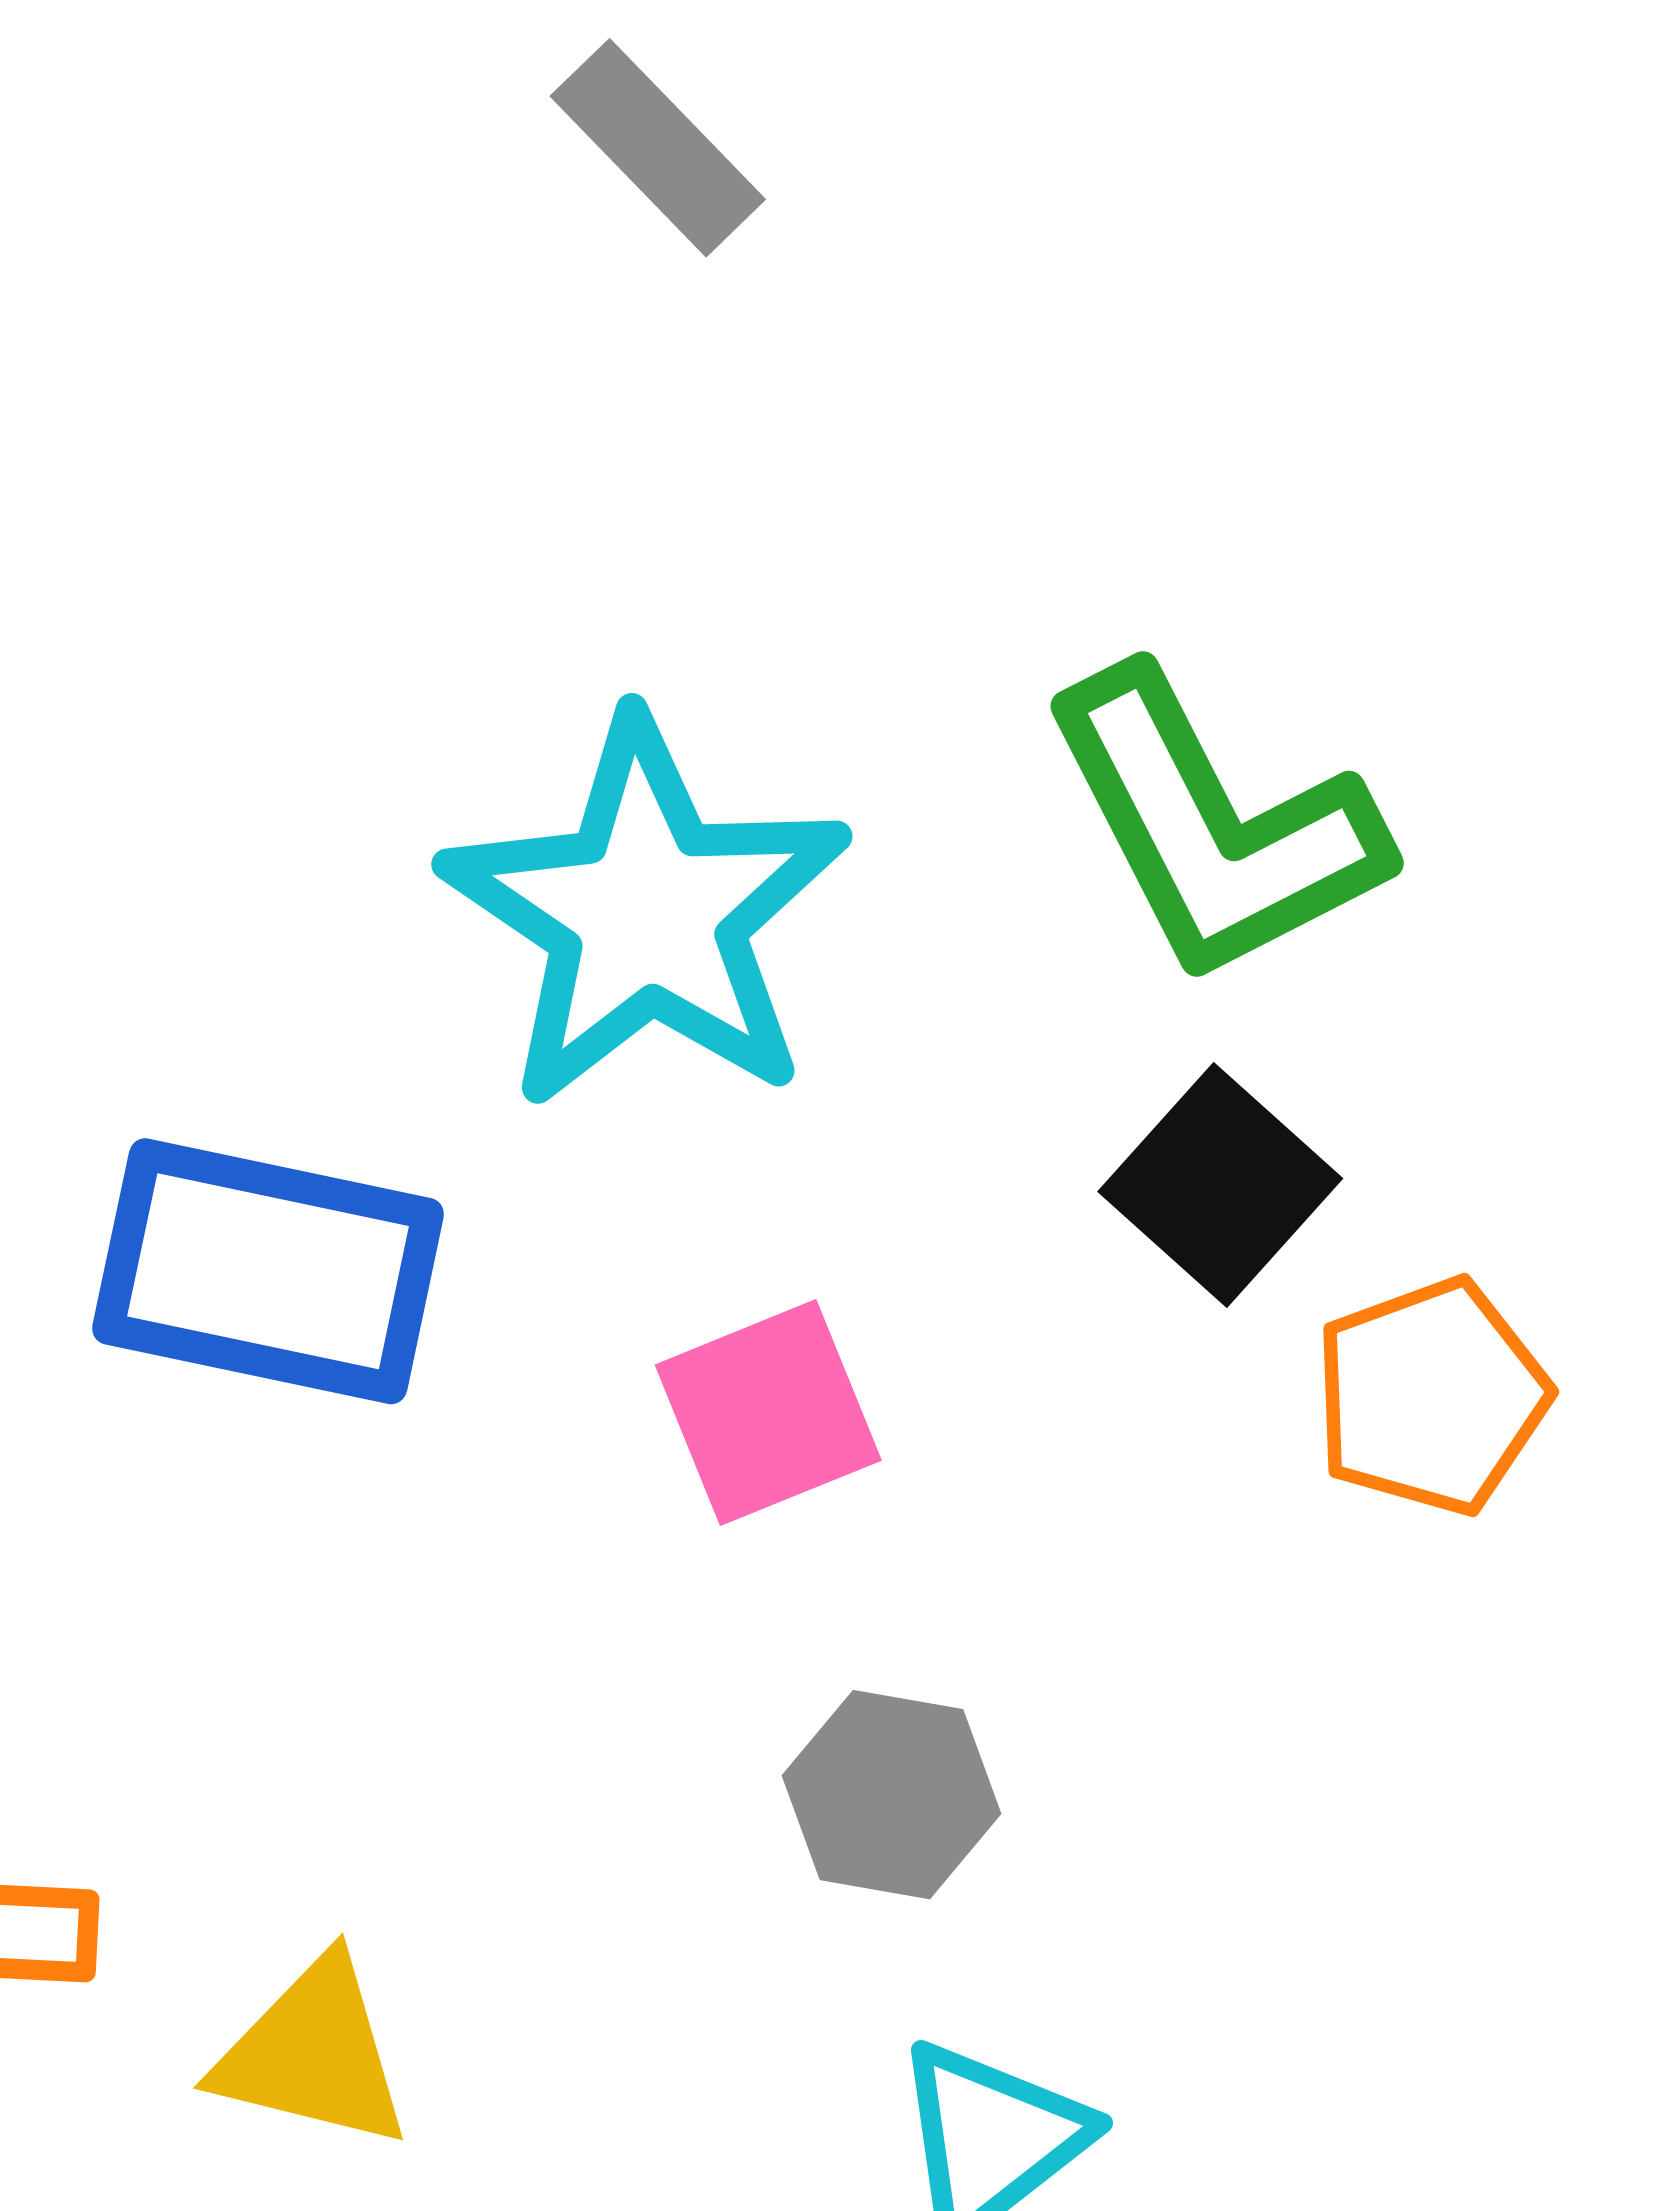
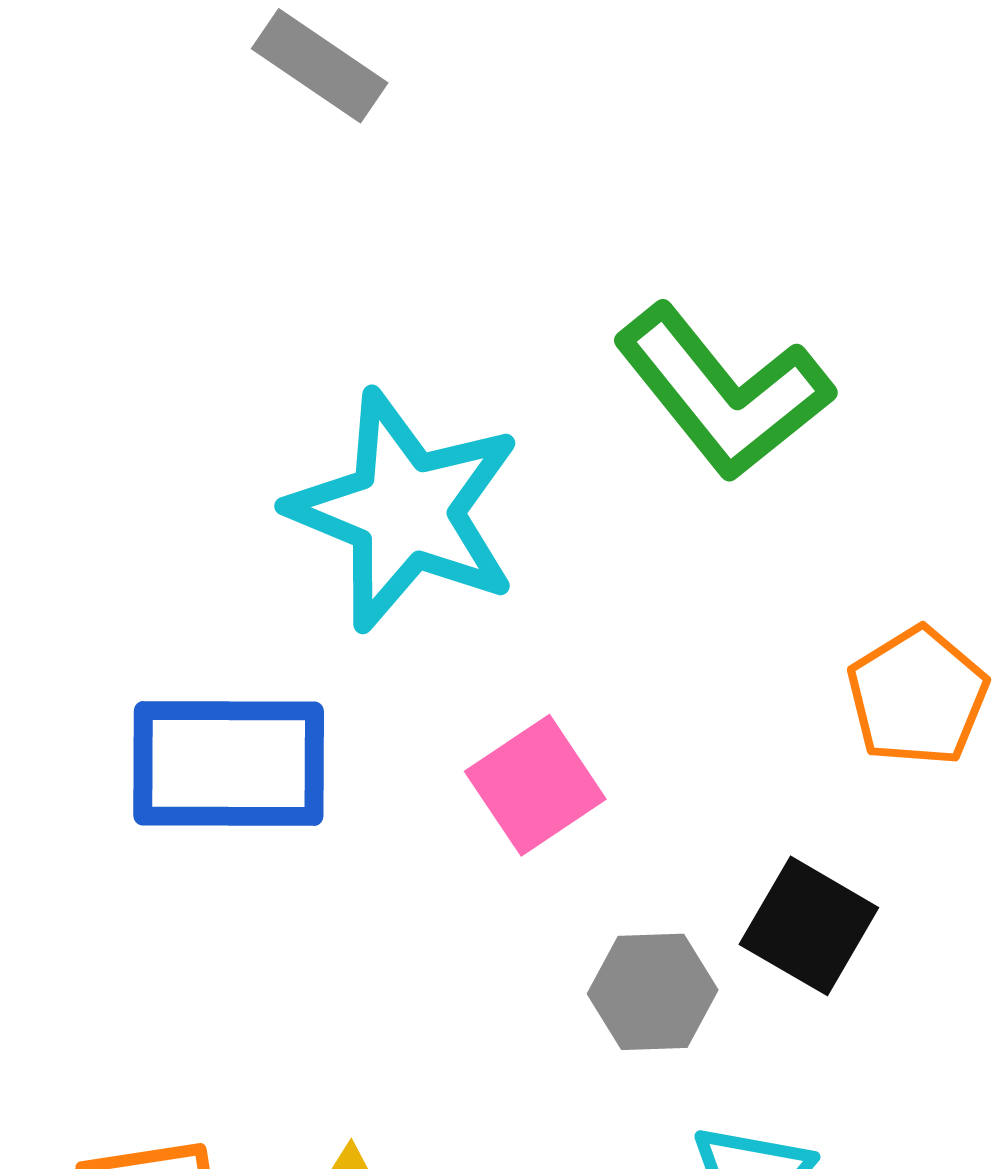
black square: (1220, 1185) -> (809, 926), moved

